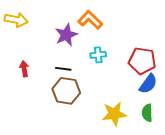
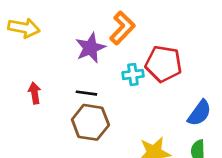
orange L-shape: (90, 20) -> (122, 28), turned 90
red pentagon: (142, 61) -> (164, 64), moved

